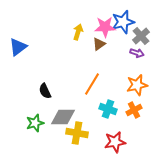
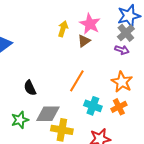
blue star: (123, 22) -> (129, 16), moved
pink star: (105, 27) -> (90, 24), turned 30
orange star: (137, 85) -> (122, 82), turned -30

